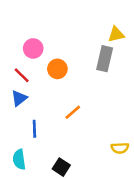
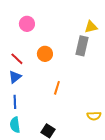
pink circle: (33, 48) -> (27, 24), moved
orange line: (73, 112) -> (57, 88), turned -32
blue line: (34, 129) -> (15, 102), moved

